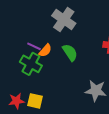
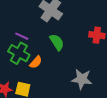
orange semicircle: (45, 50) -> (36, 62), moved

